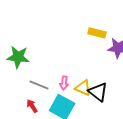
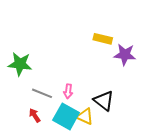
yellow triangle: (83, 88) -> (85, 116), moved

